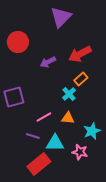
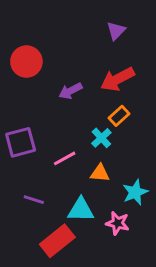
purple triangle: (61, 17) -> (116, 31), moved, size x0.6
pink line: (44, 117) -> (65, 158), moved
purple line: (33, 136) -> (34, 200), moved

